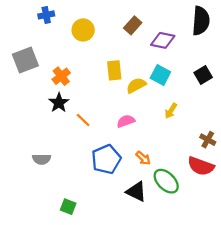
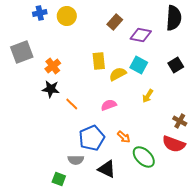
yellow circle: (83, 30) -> (67, 16), moved
black star: (59, 103) -> (51, 89), turned -30
gray semicircle: (42, 159) -> (76, 160), moved
black triangle: (136, 192) -> (107, 169), moved

